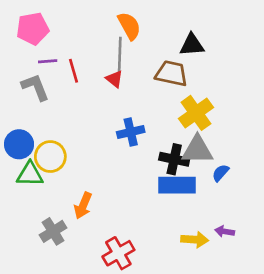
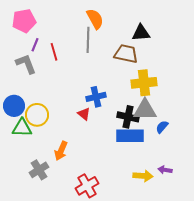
purple line: (48, 61) -> (35, 45), turned -64
red triangle: (114, 79) -> (84, 114), moved
yellow cross: (196, 113) -> (144, 83), turned 30

